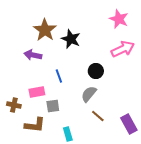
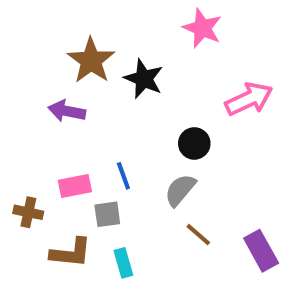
pink star: (119, 19) -> (202, 28), moved
blue line: (59, 76) -> (123, 176), moved
cyan rectangle: (68, 134) -> (123, 263), moved

